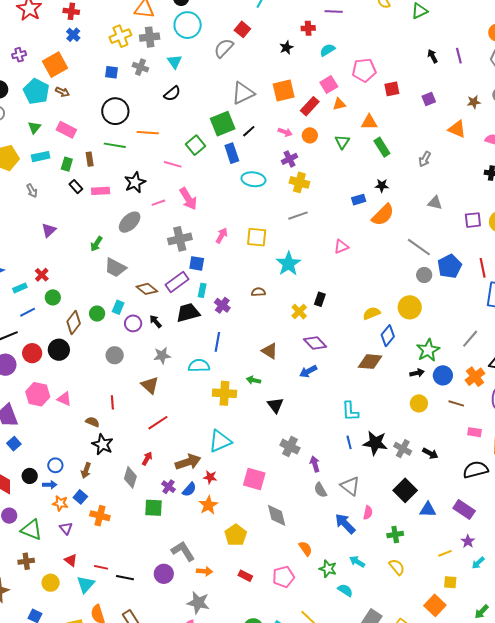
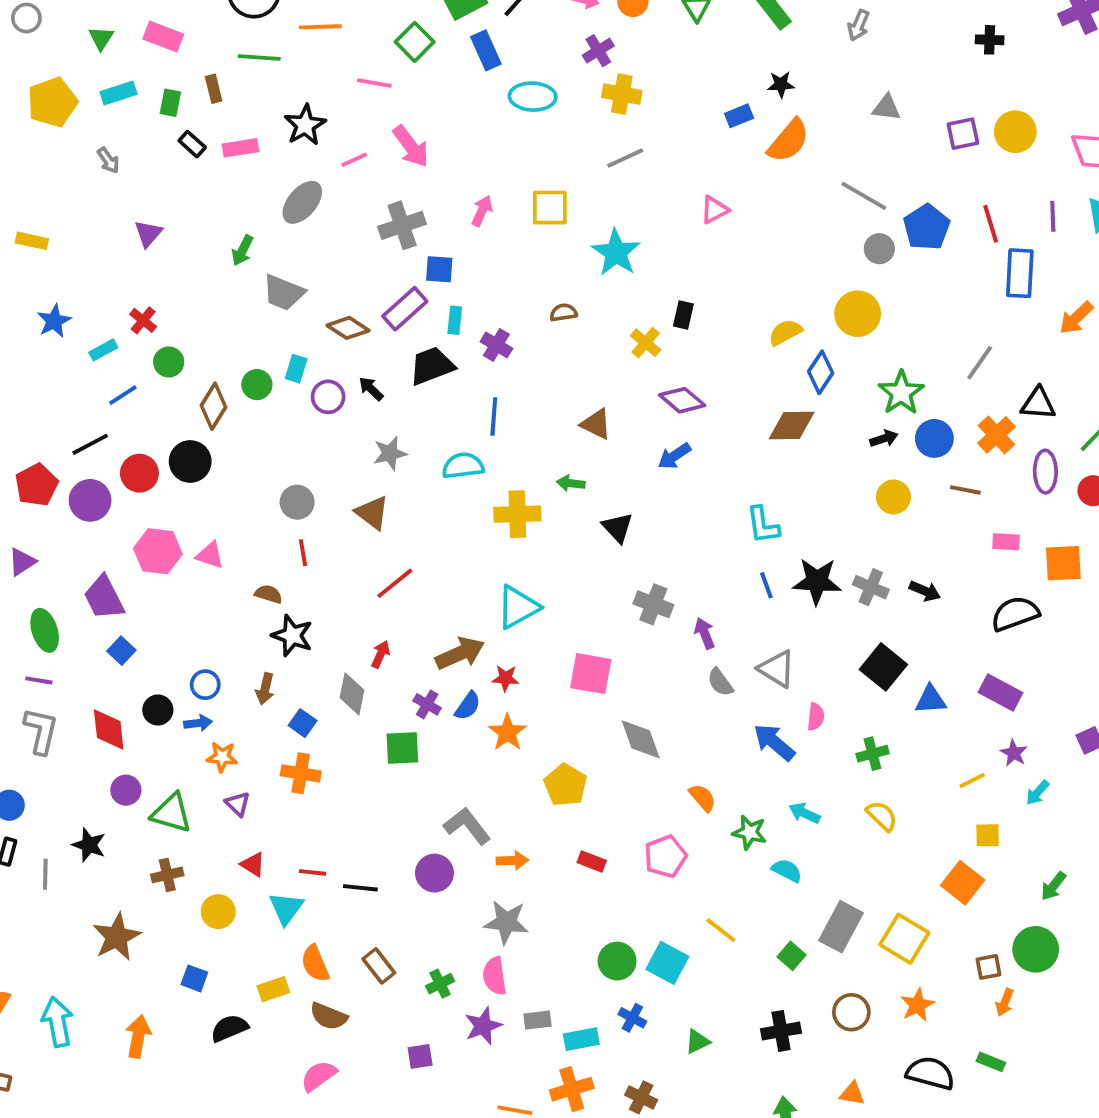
gray circle: (115, 355) -> (297, 502), moved
blue square: (80, 497) -> (303, 723), moved

